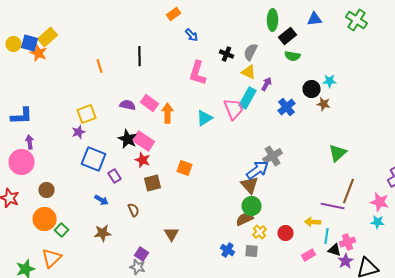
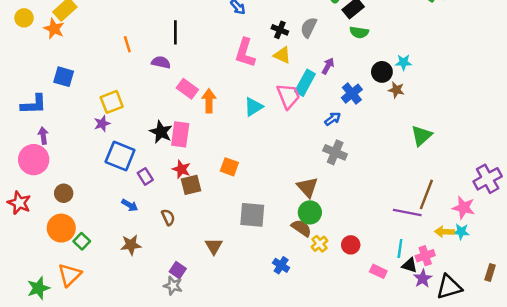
blue square: (30, 43) -> (64, 77), moved
yellow triangle: (248, 72) -> (282, 55), moved
purple semicircle: (128, 105) -> (161, 62), moved
pink rectangle: (144, 141) -> (180, 134), turned 65
green triangle: (338, 153) -> (422, 136), moved
gray cross: (272, 156) -> (335, 152), turned -36
red star: (142, 160) -> (181, 169), moved
blue arrow: (258, 170) -> (333, 119), moved, size x0.6
brown semicircle: (244, 219) -> (301, 228), turned 60
yellow arrow: (312, 222) -> (444, 232), moved
gray square: (252, 251) -> (252, 215), moved, size x1.6
pink rectangle: (308, 255) -> (378, 271), turned 56

